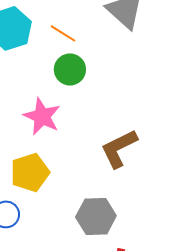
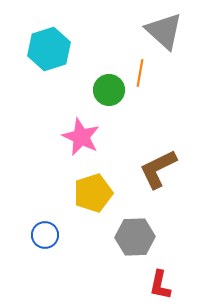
orange line: (63, 33) -> (140, 73), moved, turned 68
yellow pentagon: (30, 172) -> (93, 193), moved

